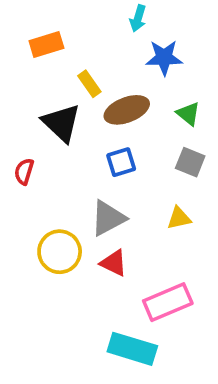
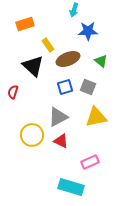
gray square: (190, 162) -> (88, 87), moved
yellow triangle: (179, 218) -> (96, 117), size x1.6
pink rectangle: (168, 302) -> (90, 162), size x0.7

